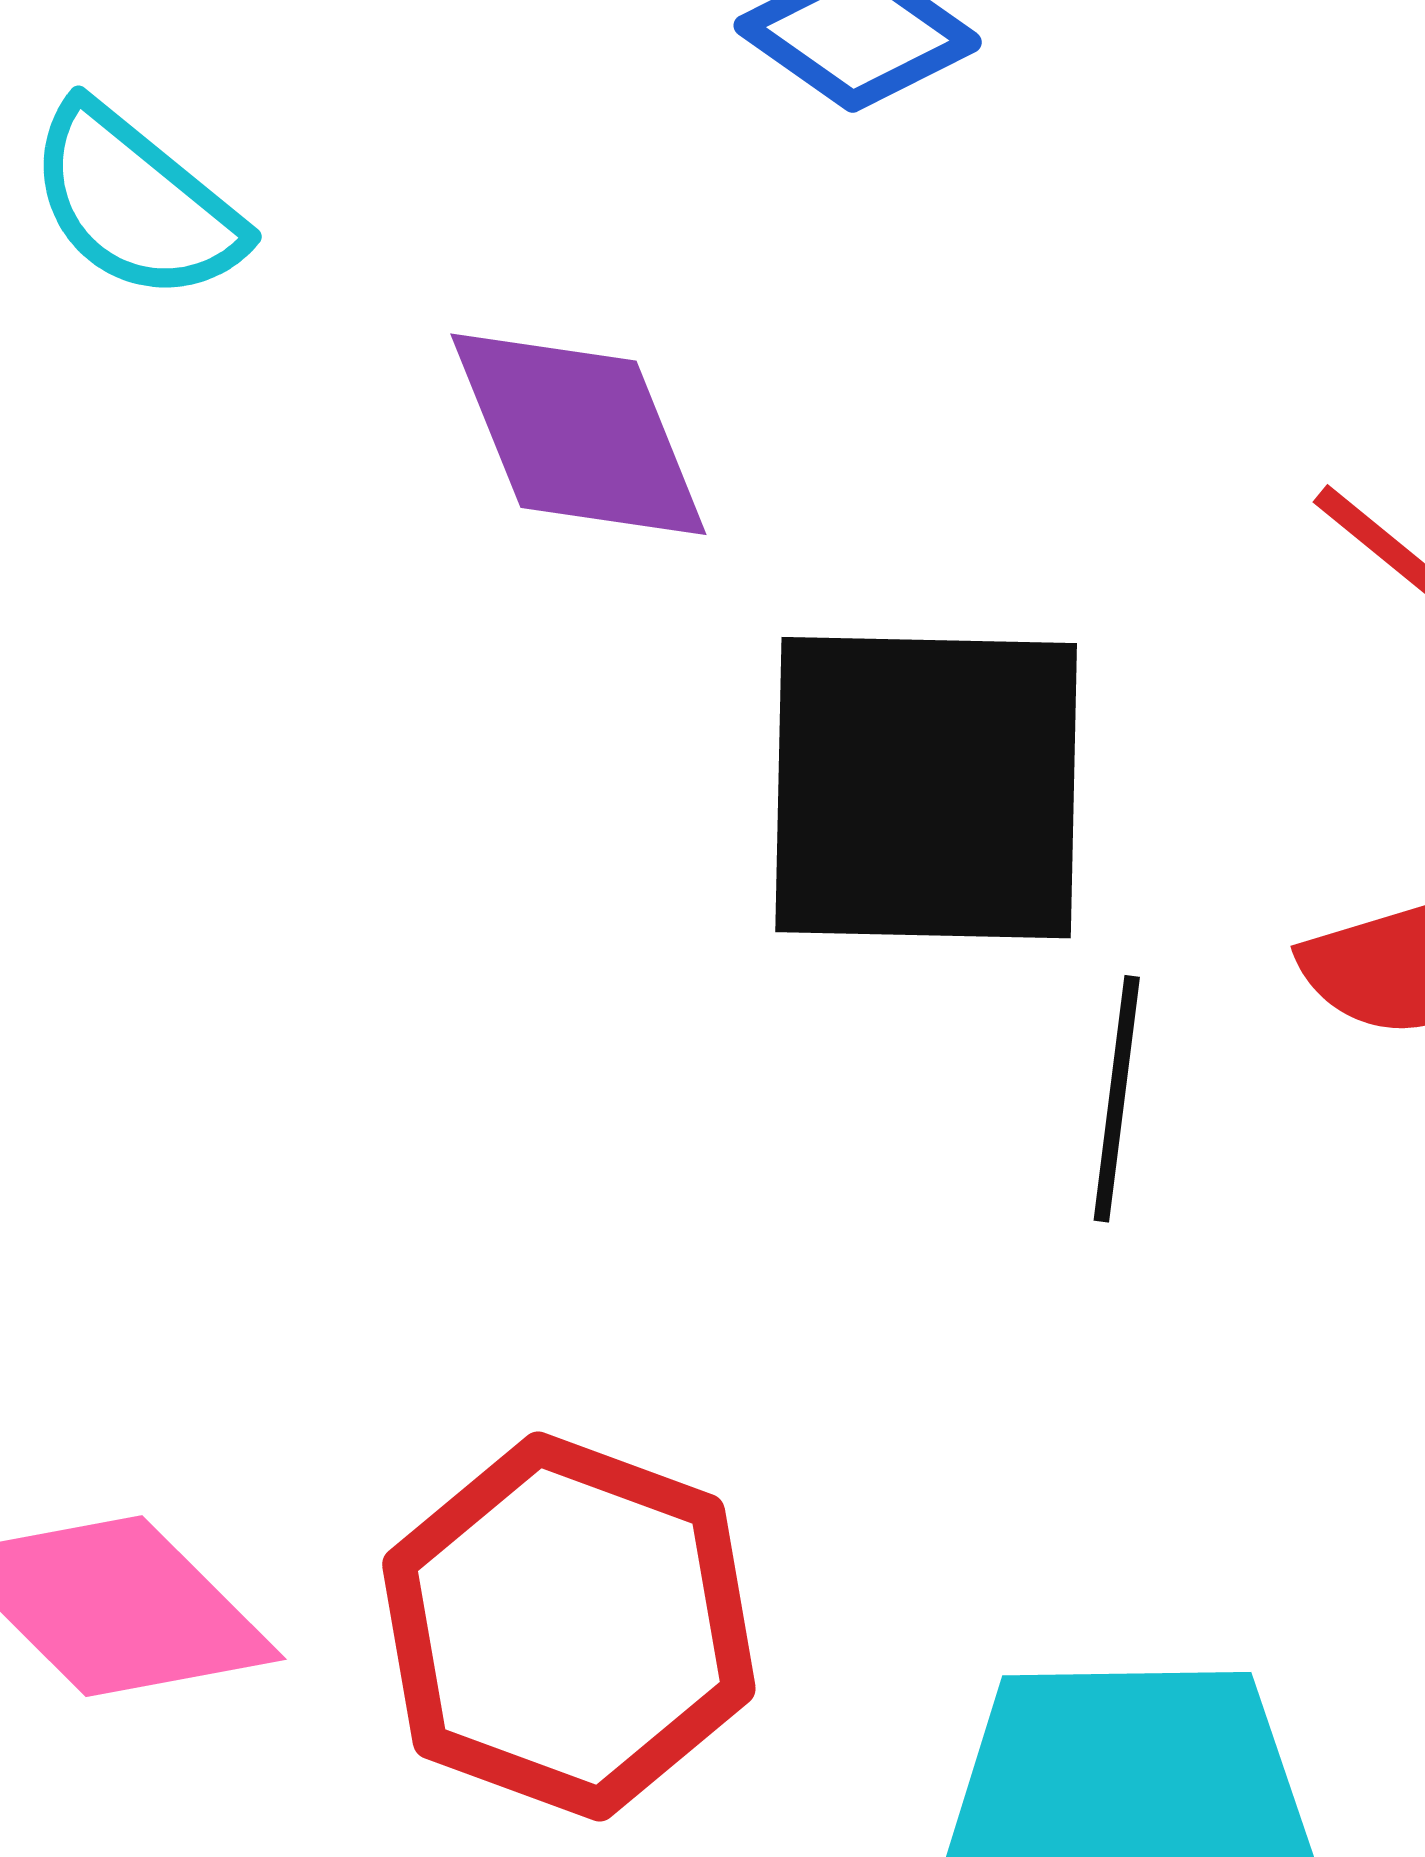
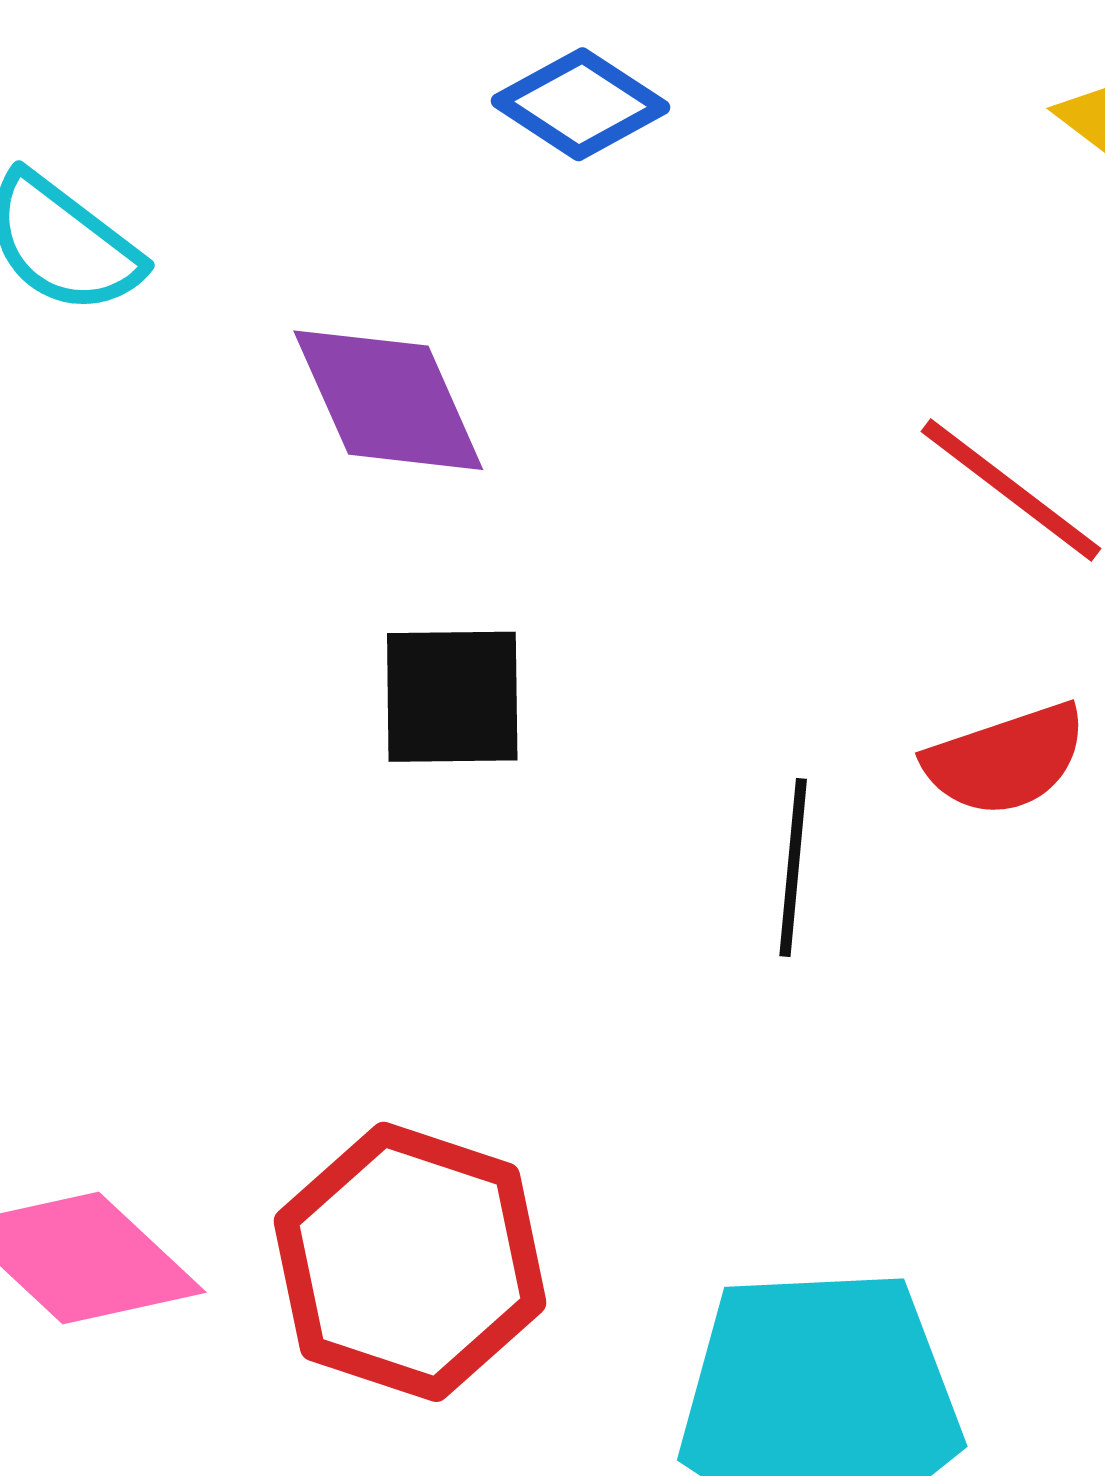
black square: (926, 788) -> (452, 697), moved, size x0.6

